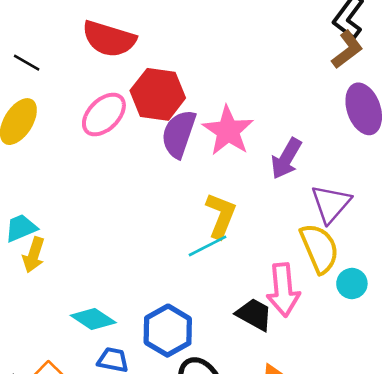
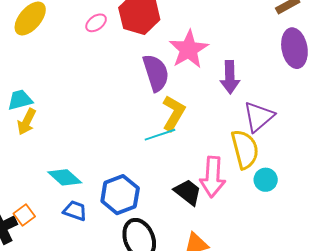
pink ellipse: (104, 114) -> (96, 23), size x0.6
purple semicircle: (179, 134) -> (156, 73), moved, turned 135
purple arrow: (286, 159) -> (230, 77), turned -40

